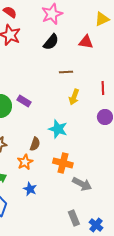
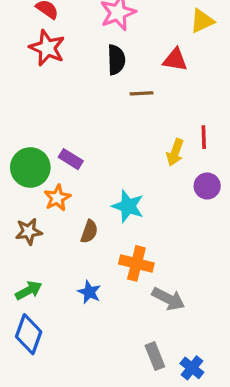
black semicircle: (51, 42) -> (116, 60), turned -42
brown line: (66, 72) -> (141, 93), moved
yellow arrow: (74, 97) -> (175, 152), moved
orange star: (25, 162) -> (57, 198), moved
blue star: (30, 189) -> (89, 292), moved

